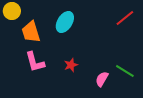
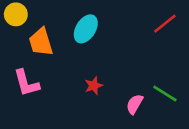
pink L-shape: (35, 62) -> (26, 83), moved

